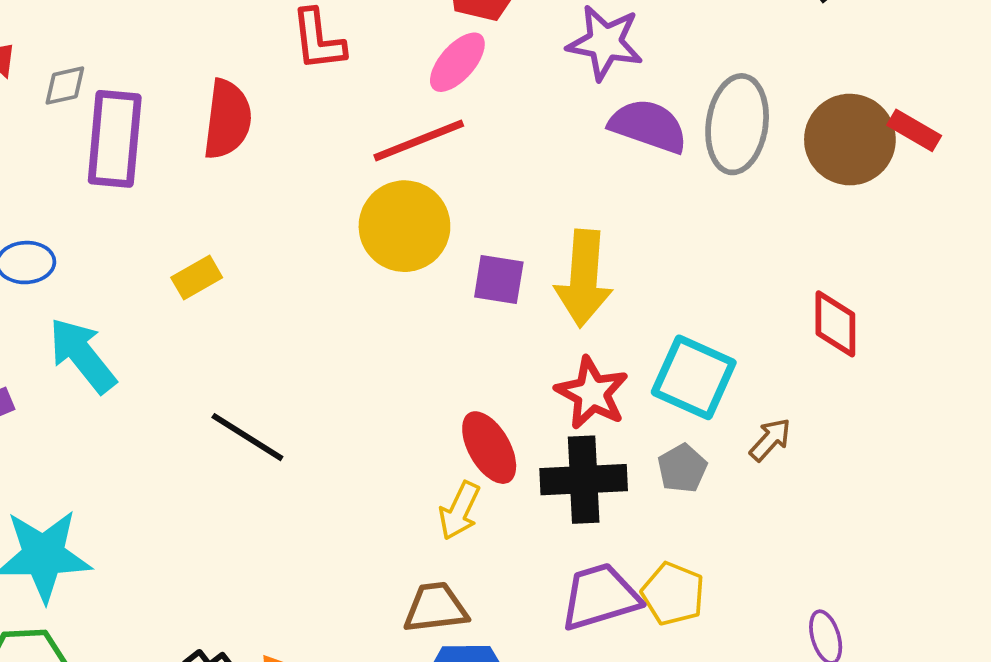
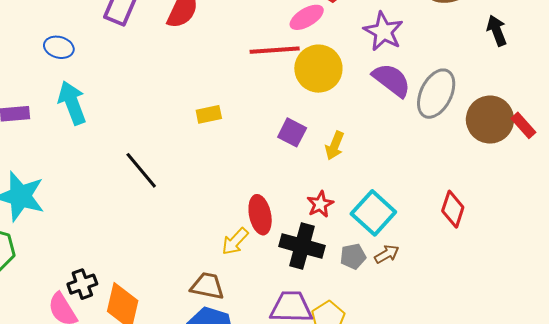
yellow circle: (404, 226) -> (318, 69), moved
yellow rectangle: (197, 278) -> (209, 114), moved
yellow arrow: (584, 278) -> (335, 146), size x0.6
red star: (592, 393) -> (320, 204), size x0.7
brown arrow: (770, 440) -> (387, 254), moved

